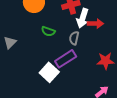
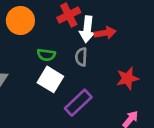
purple rectangle: (66, 59) -> (78, 103), moved
white square: (49, 72) -> (50, 79), moved

